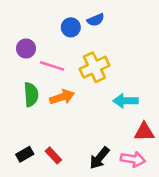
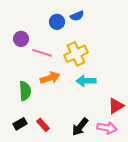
green semicircle: (31, 95) -> (25, 91), moved
cyan arrow: (126, 101) -> (86, 81), moved
red triangle: (144, 132) -> (116, 106), turned -30

